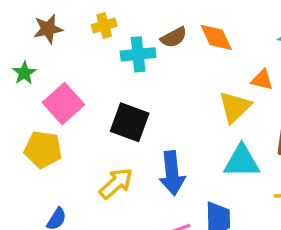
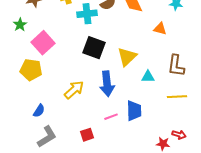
yellow triangle: (235, 107) -> (127, 57), moved
black square: (130, 122) -> (94, 48), moved
cyan triangle: (242, 161) -> (148, 77), size x0.6

